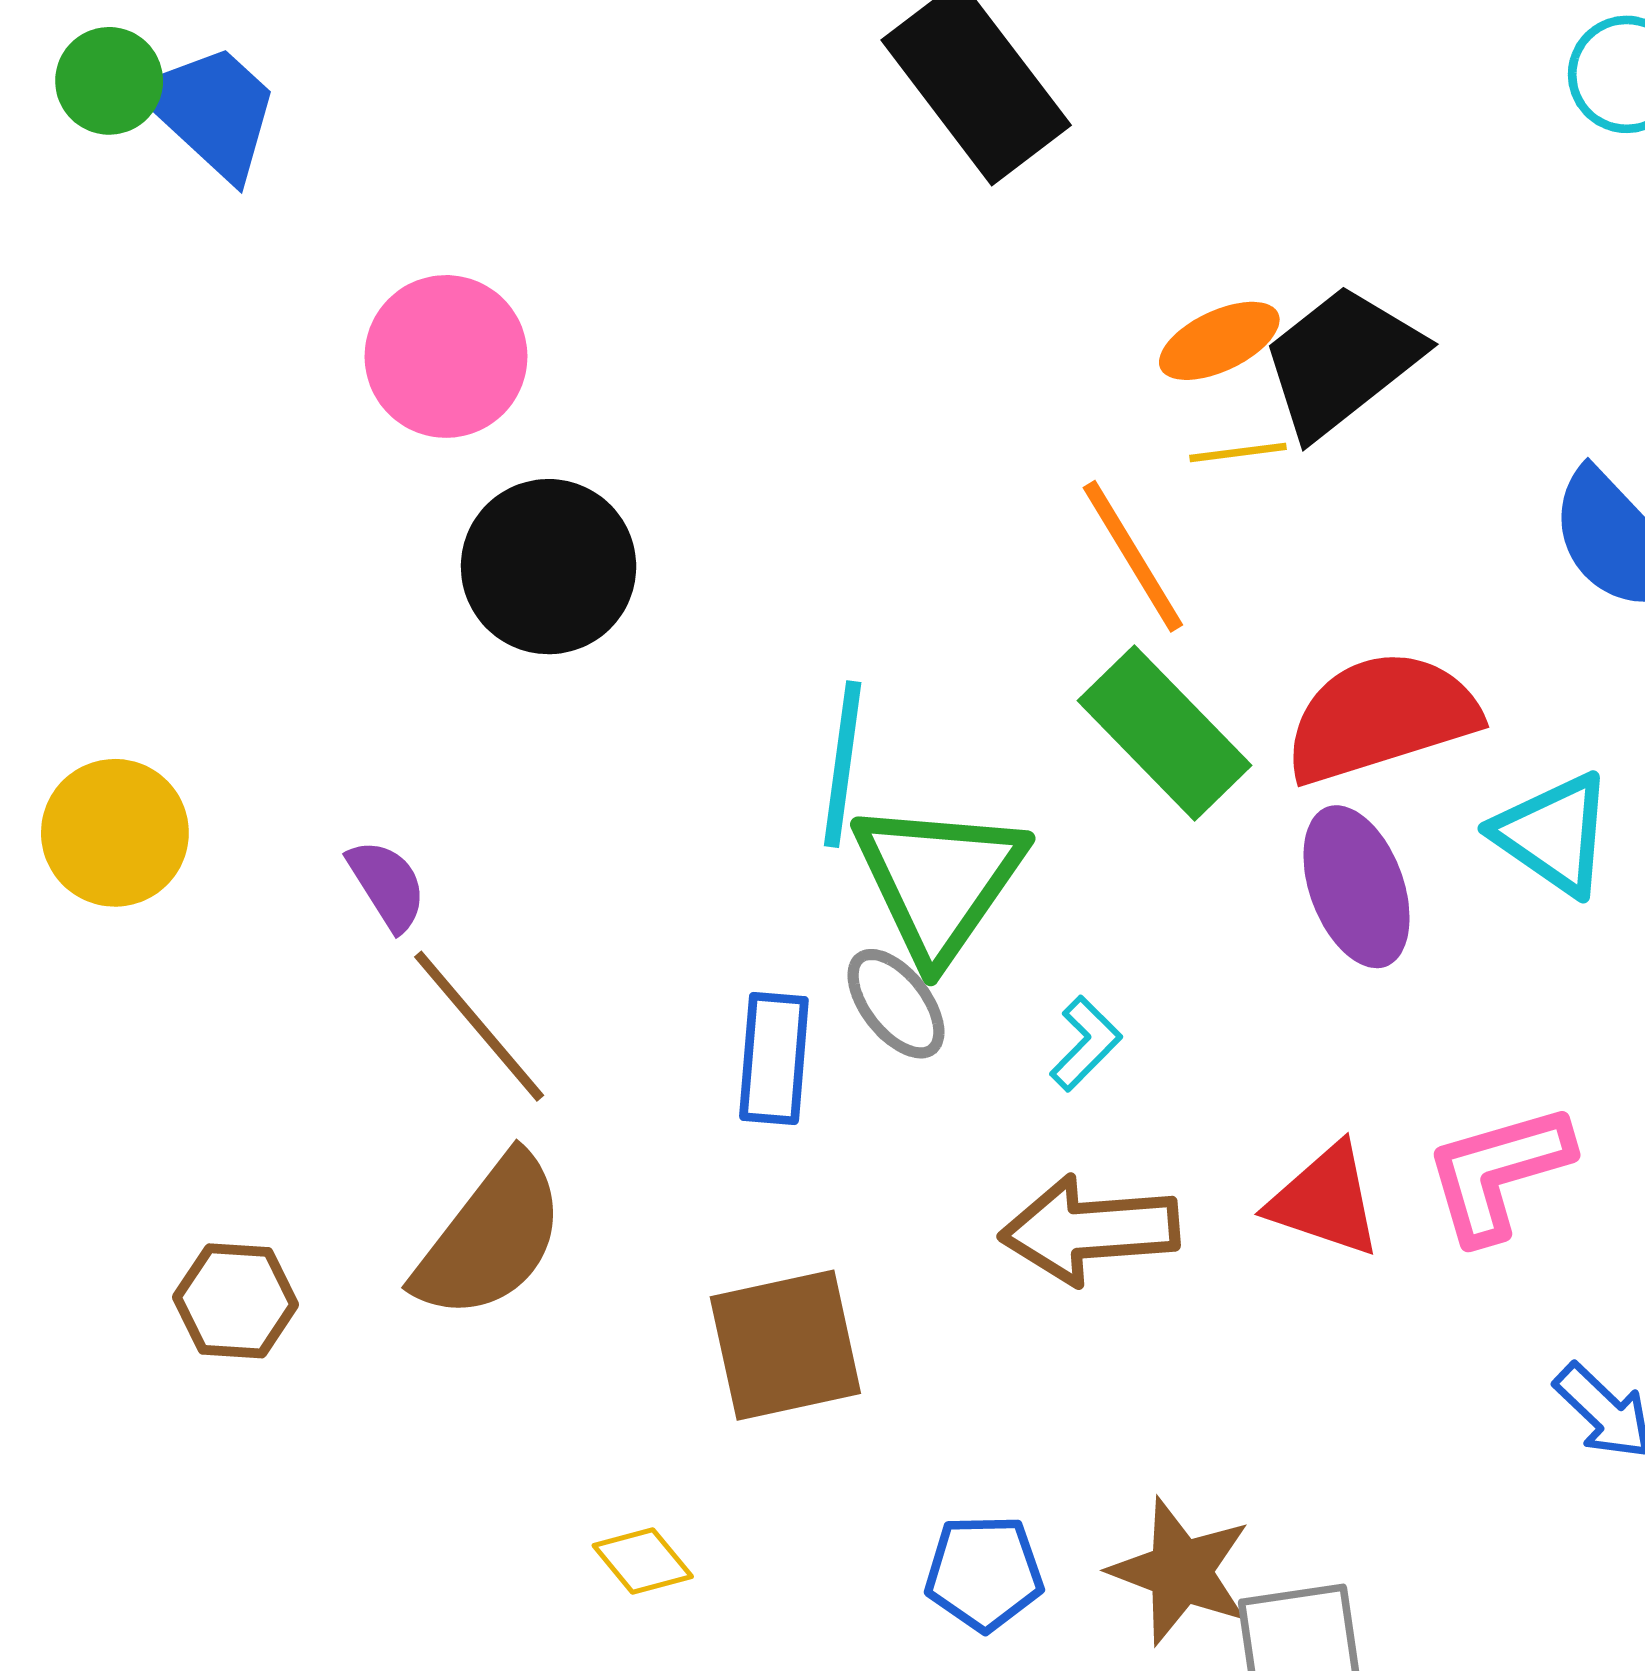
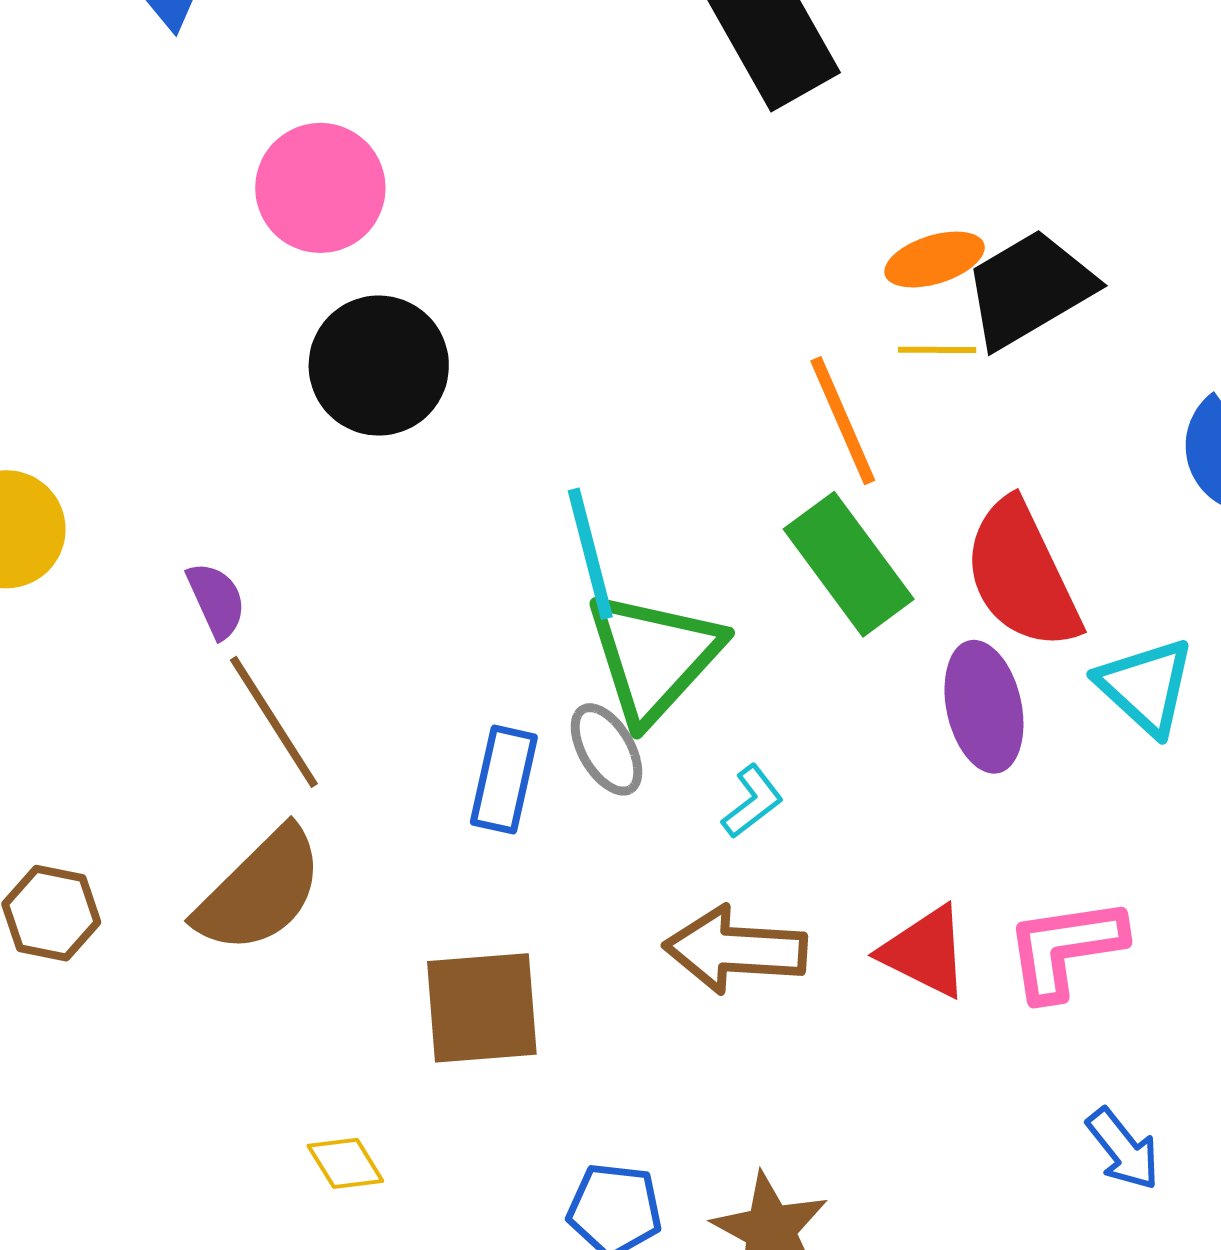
red semicircle: (1381, 717) -> (1022, 575), turned -106
cyan line: (843, 764) -> (590, 554), turned -30

